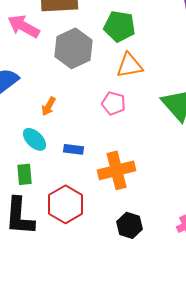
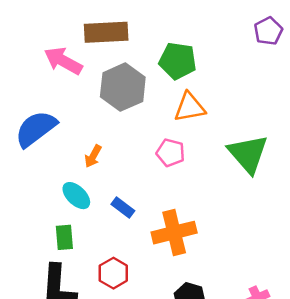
blue rectangle: (74, 149) -> (123, 207), turned 30
red hexagon: (66, 204) -> (113, 273), size x0.7

